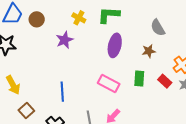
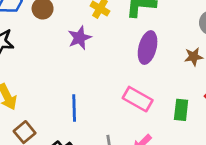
green rectangle: (139, 78) -> (181, 110), moved

